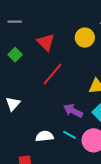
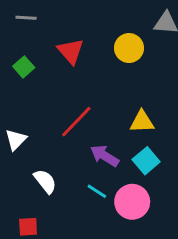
red line: (52, 74) -> (76, 122), moved
white semicircle: (45, 136) -> (45, 181), moved, turned 54

